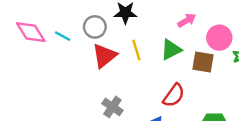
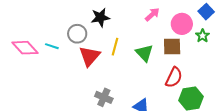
yellow line: (136, 50) -> (115, 47), turned 42
green triangle: (171, 50) -> (144, 53), moved, turned -36
red semicircle: (174, 95) -> (174, 77), moved

